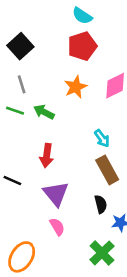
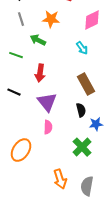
orange star: (76, 87) -> (51, 19), moved, turned 30
green line: (15, 111) -> (16, 55), moved
cyan arrow: (102, 138) -> (82, 48), moved
pink semicircle: (57, 227) -> (48, 127), turned 32

